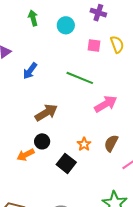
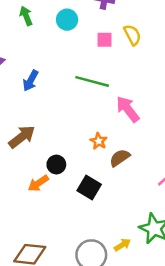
pink arrow: (106, 104) -> (128, 109), turned -90
brown arrow: (46, 113) -> (22, 137), moved
brown semicircle: (111, 143) -> (120, 158), moved, turned 36
orange star: (84, 144) -> (99, 141), moved

